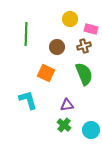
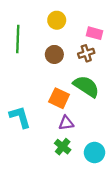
yellow circle: (70, 19) -> (57, 20), moved
orange square: (46, 73) -> (59, 98), moved
green semicircle: (84, 74) -> (86, 86), turned -35

